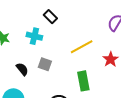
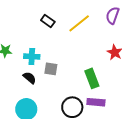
cyan cross: (34, 36) -> (32, 56), moved
yellow line: (82, 47) -> (79, 23), moved

